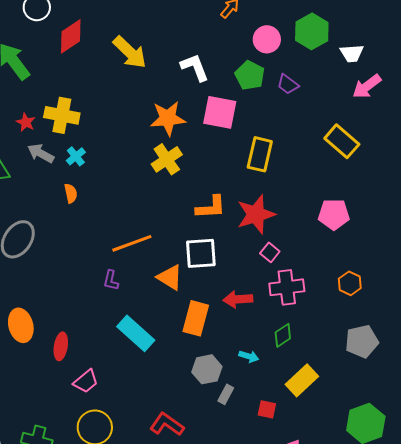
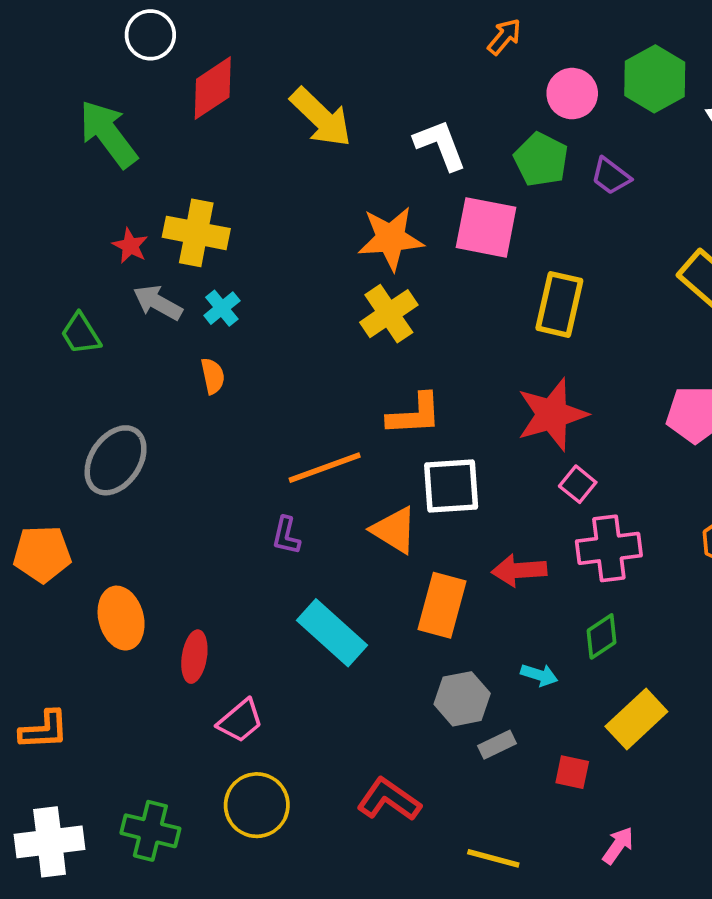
orange L-shape: (211, 207) -> (414, 414), moved
gray rectangle: (226, 394) -> (497, 745), turned 36

